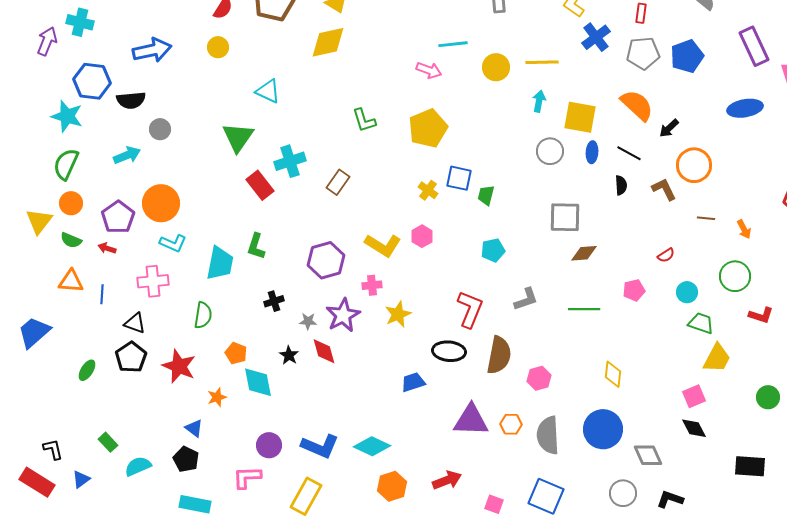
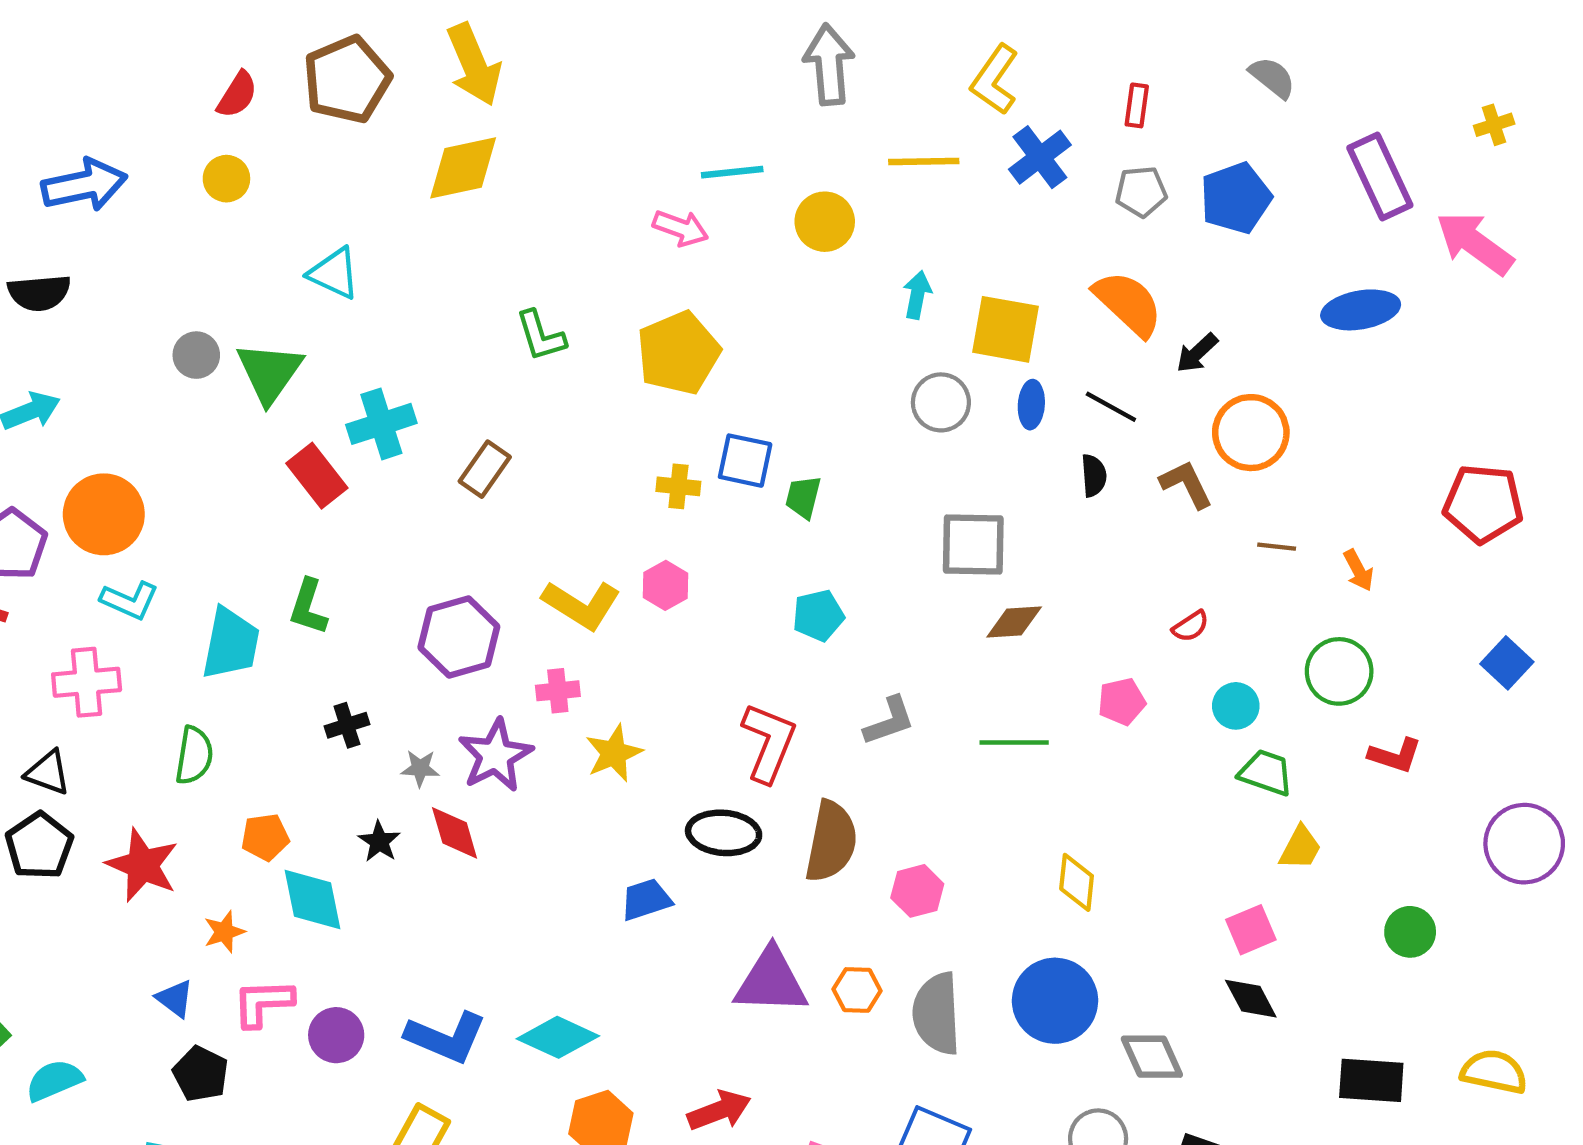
gray pentagon: (643, 53) -> (1141, 192), size x0.7
yellow line: (542, 62) -> (924, 161), moved
gray circle: (160, 129) -> (196, 355), moved
yellow cross: (428, 190) -> (678, 486), turned -30
orange pentagon: (236, 353) -> (265, 837), turned -30
yellow trapezoid: (717, 358) -> (1300, 848), size x0.7
black pentagon: (186, 459) -> (201, 1074), moved
pink L-shape: (247, 477) -> (263, 1003), moved

